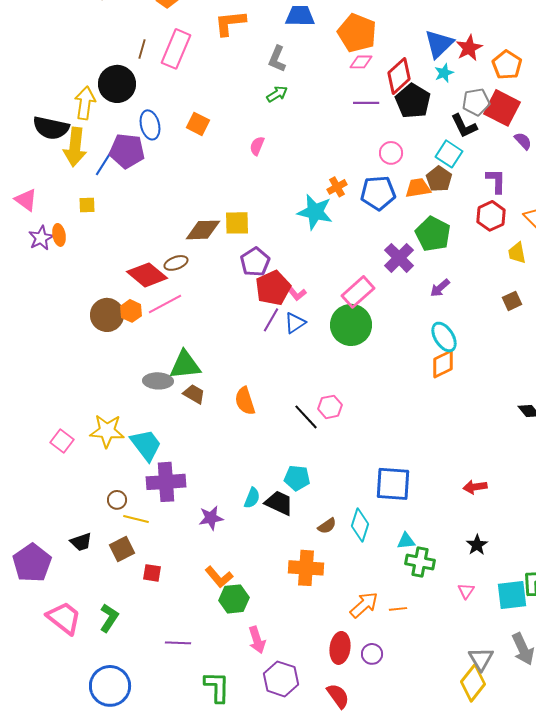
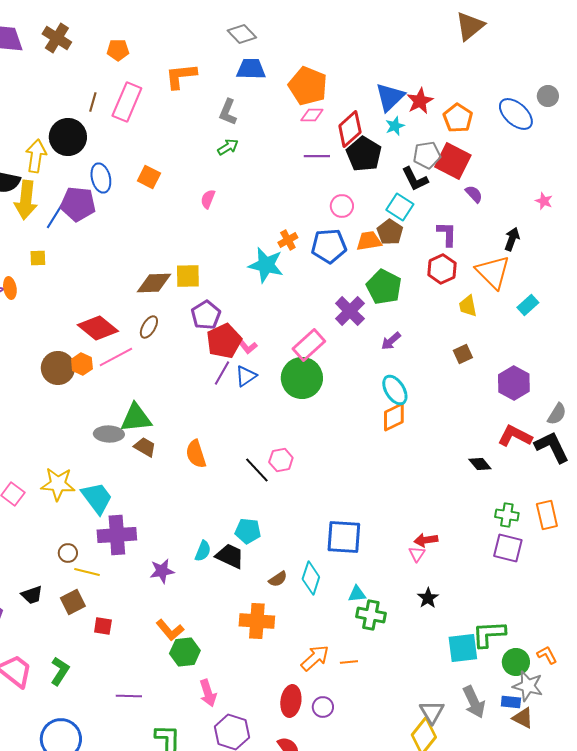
brown ellipse: (176, 263) -> (149, 327), moved, turned -40
pink triangle: (466, 591) -> (417, 554), moved

